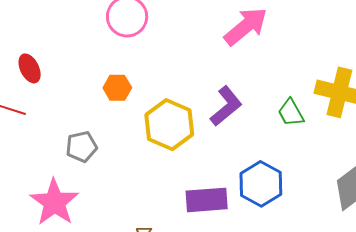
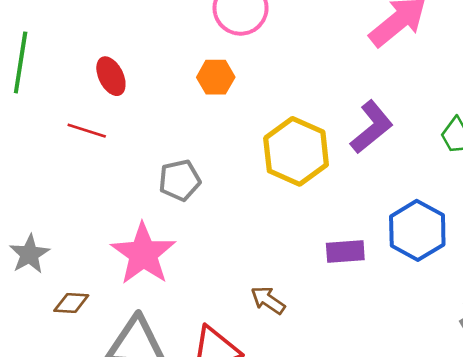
orange hexagon: (117, 88) -> (216, 77), moved
purple rectangle: (207, 200) -> (345, 251), size x0.7

